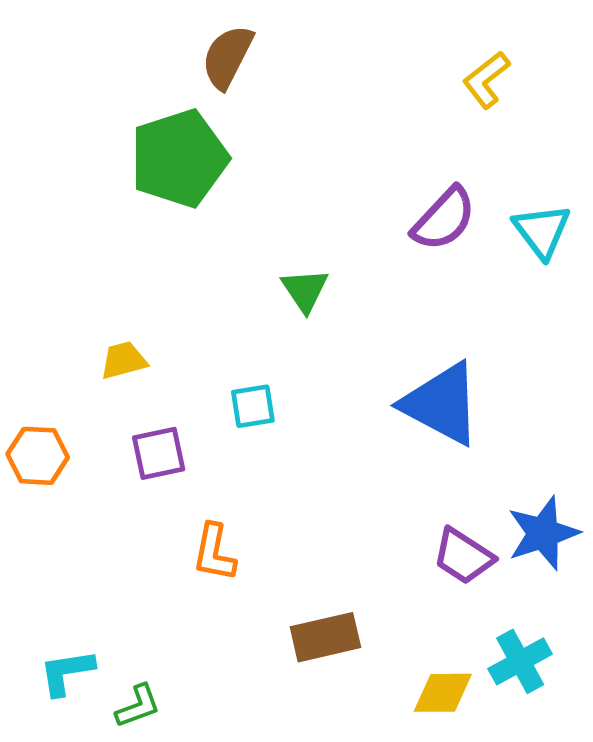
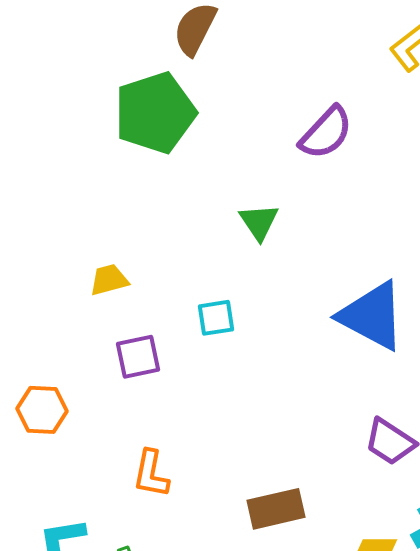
purple semicircle: (444, 219) -> (326, 133), moved
orange hexagon: (38, 456) -> (42, 410), moved
orange L-shape: (214, 553) -> (151, 474), moved

